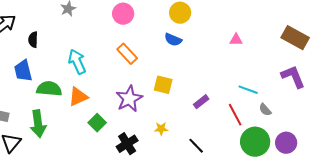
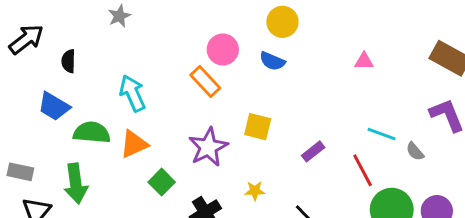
pink circle: (123, 14) -> (223, 50), moved
blue trapezoid: (23, 71) -> (54, 106), turned -45
gray semicircle: (265, 110) -> (415, 151), moved

